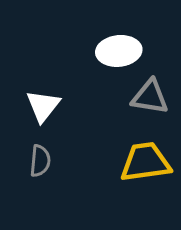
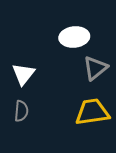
gray triangle: (150, 97) -> (95, 68), turned -48

